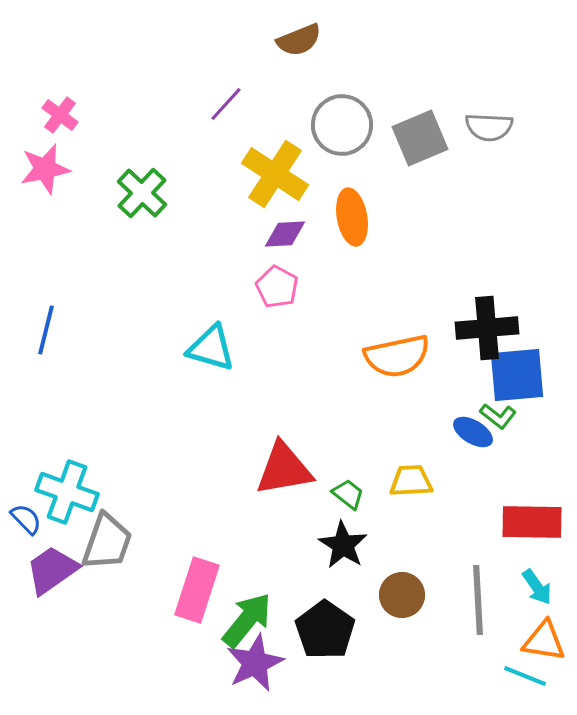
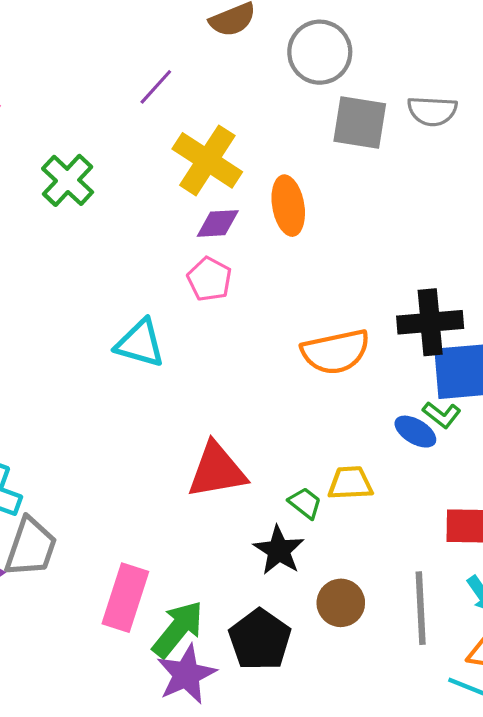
gray circle: (342, 125) -> (320, 52), moved
gray square: (420, 138) -> (360, 123), turned 32
green trapezoid: (348, 494) -> (305, 503), moved

